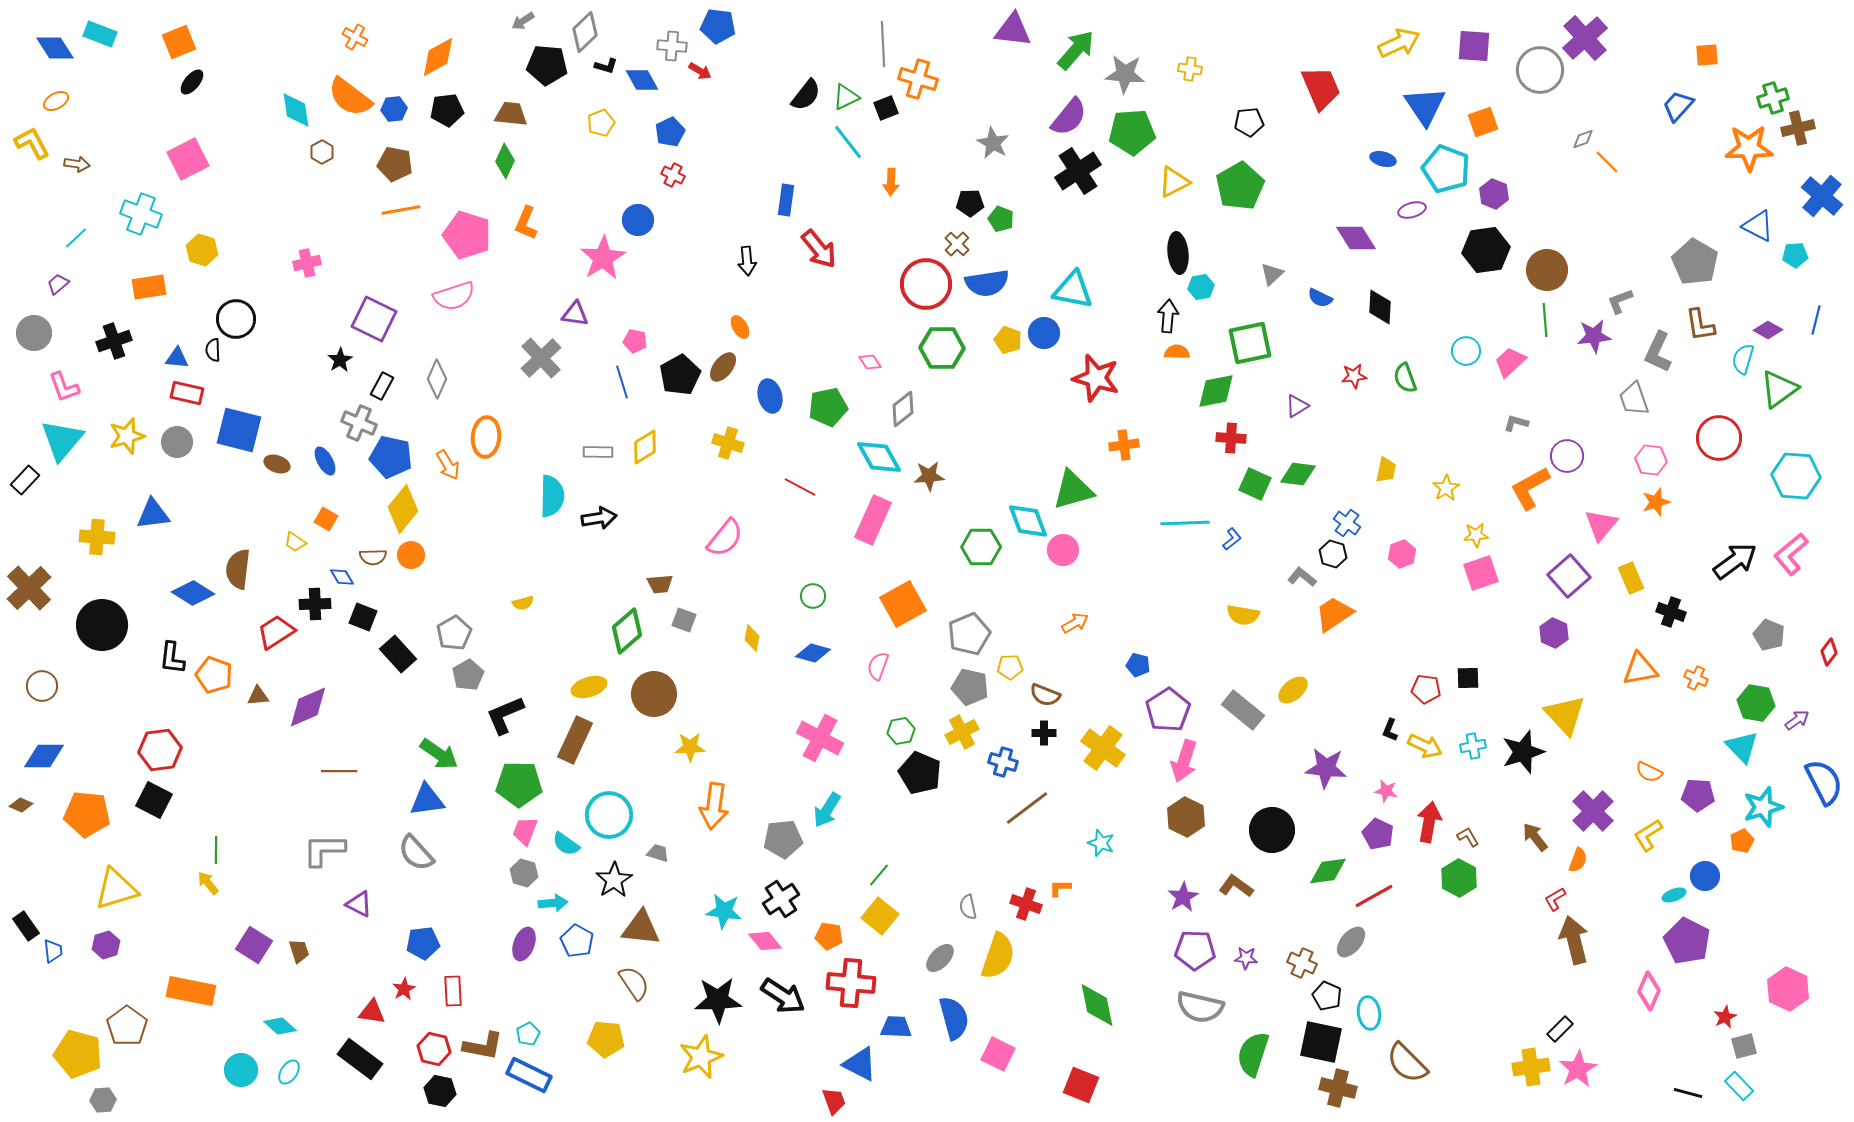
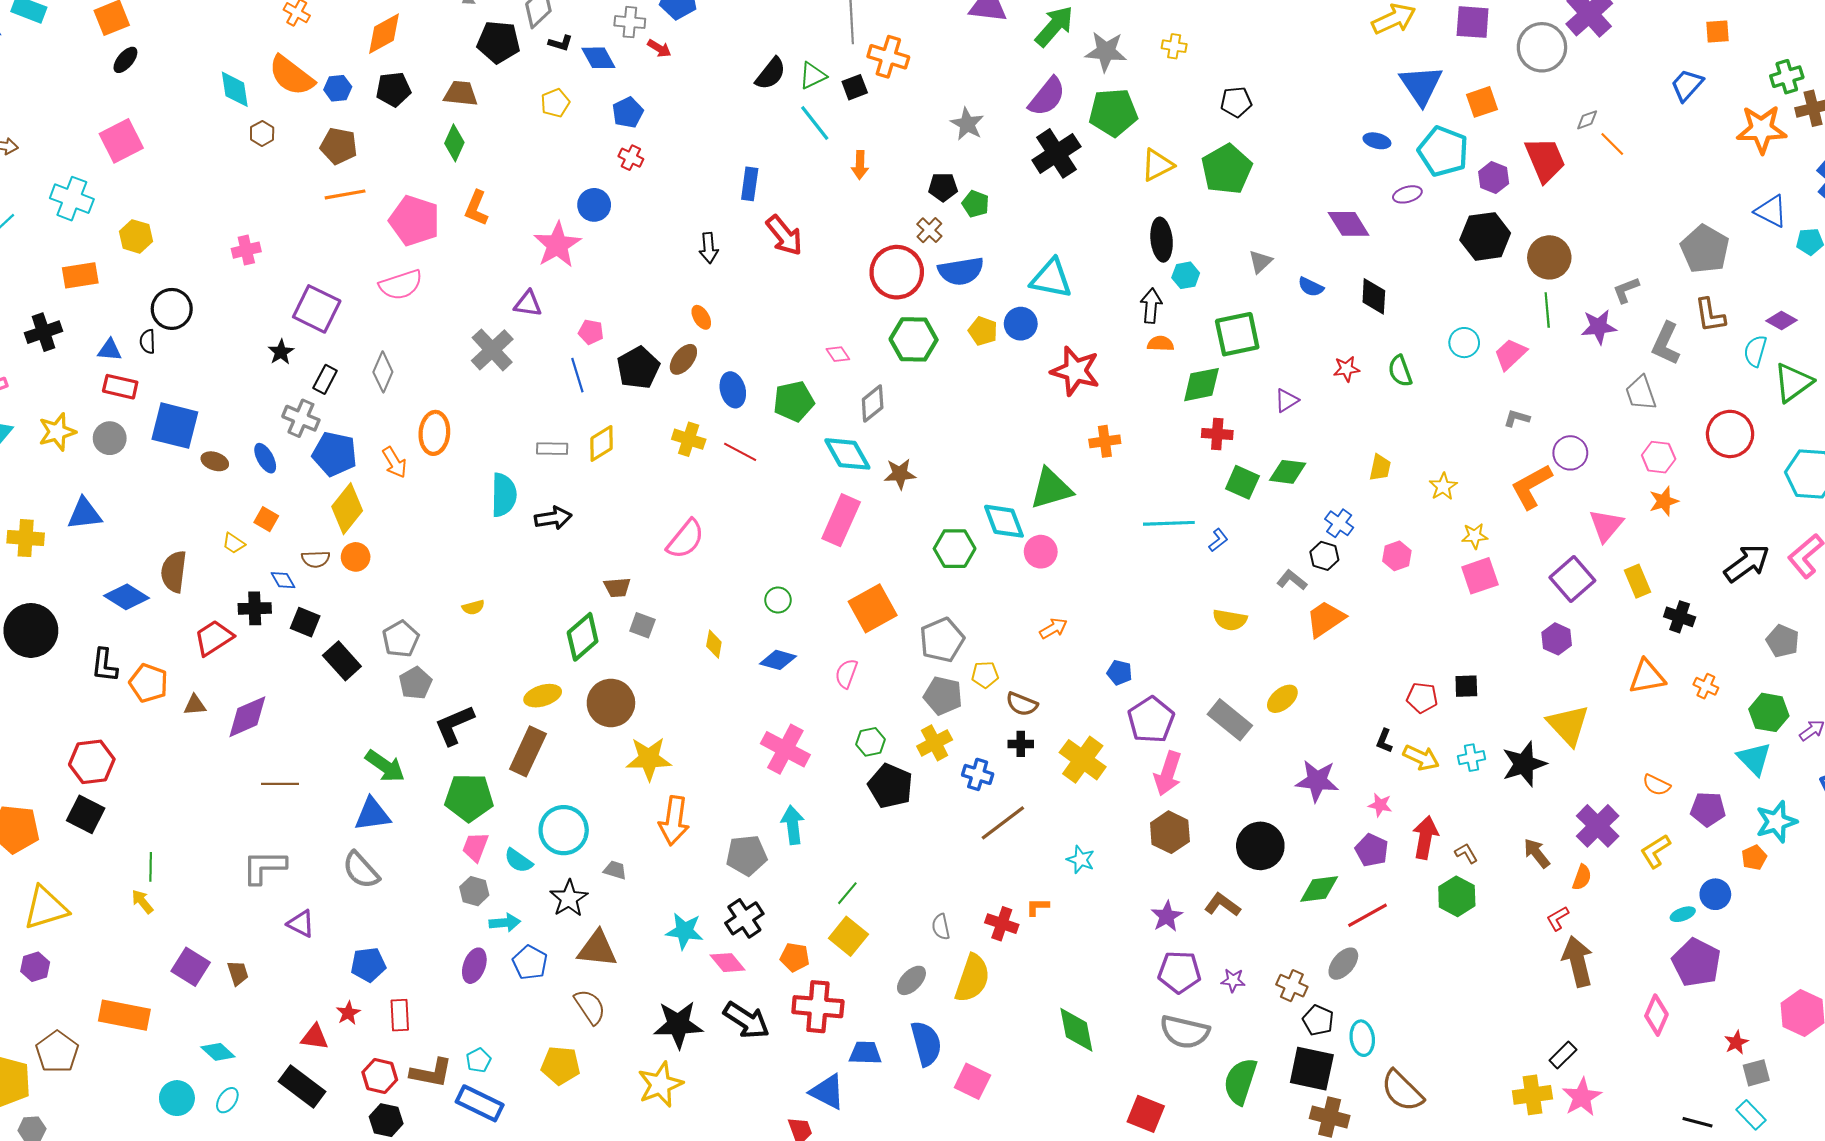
red trapezoid: (1321, 88) -> (1545, 160), moved
red line: (800, 487) -> (740, 452), moved
yellow star: (690, 747) -> (649, 759), size x1.4
cyan arrow: (827, 810) -> (793, 825), turned 141
red square: (1081, 1085) -> (1146, 1114), moved

